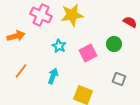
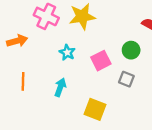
orange line: (21, 71) -> (23, 81), turned -35
gray square: (119, 79) -> (126, 79), moved

